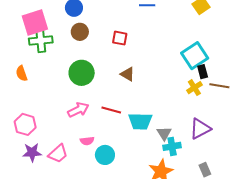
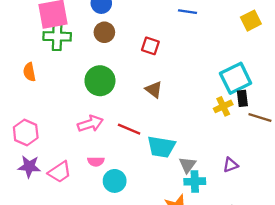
yellow cross: (194, 88) -> (223, 106), moved
purple triangle: (200, 129) -> (231, 165), size x0.6

